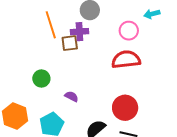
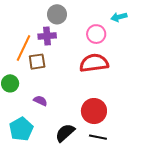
orange line: (51, 25) -> (24, 48), moved, turned 44
brown square: (70, 43) -> (37, 62), moved

